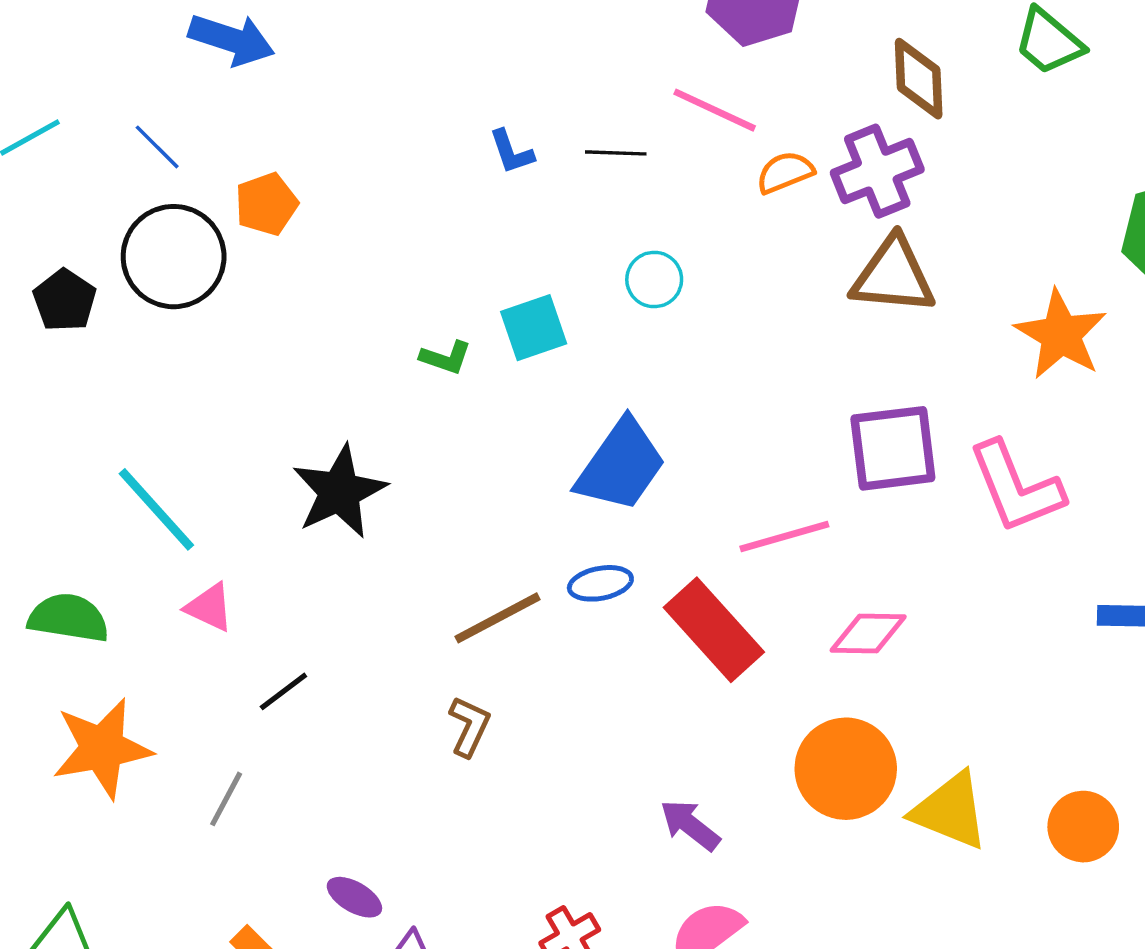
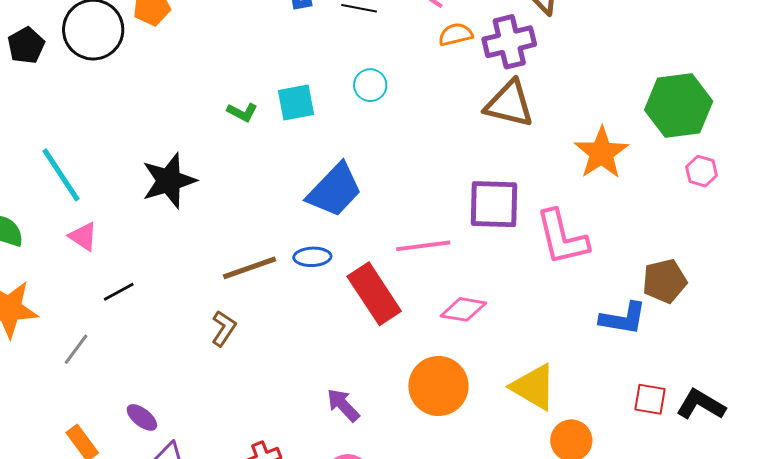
yellow triangle: (950, 811) -> (534, 387), moved

